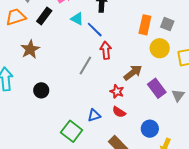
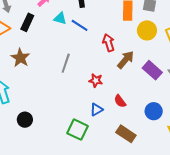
red arrow: (106, 50) -> (109, 43), moved
gray line: (85, 66) -> (66, 63), moved
black circle: (41, 90) -> (25, 120), moved
red star: (117, 91) -> (96, 80), moved
red semicircle: (119, 112) -> (120, 101), turned 32

